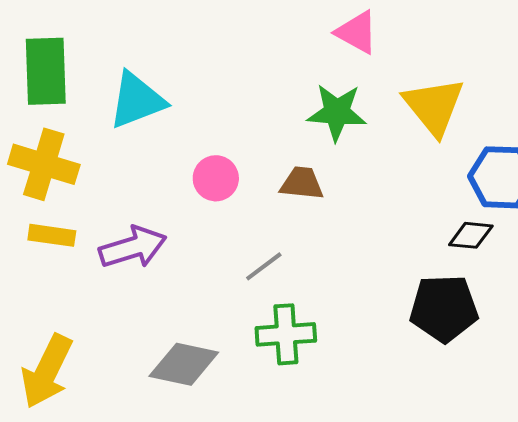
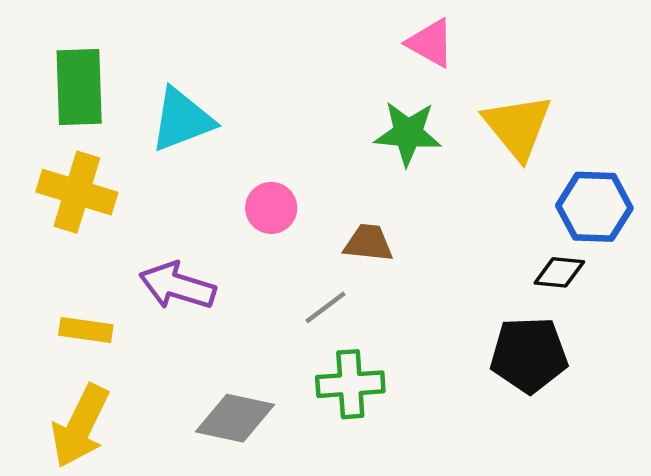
brown trapezoid: (302, 183) -> (368, 243), moved
yellow rectangle: (52, 235) -> (86, 330), moved
purple arrow: (133, 247) -> (177, 286), turned -146

